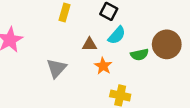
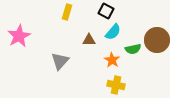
orange star: (103, 66) -> (112, 60), moved

